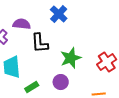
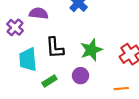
black L-shape: (40, 43) -> (55, 48), moved

